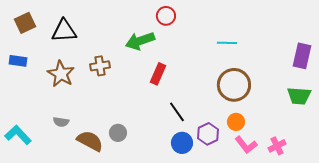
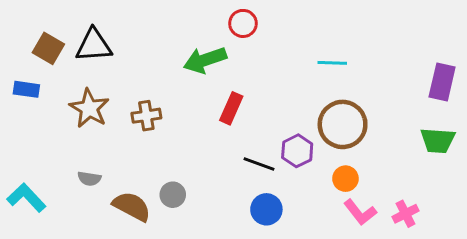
brown square: (25, 23) -> (48, 48), moved, turned -35
brown cross: (100, 66) -> (146, 116), moved
black line: (177, 112) -> (259, 164), turned -35
purple hexagon: (208, 134) -> (297, 151), moved

